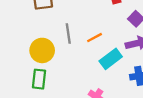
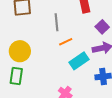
gray line: (68, 34) -> (56, 22), moved

